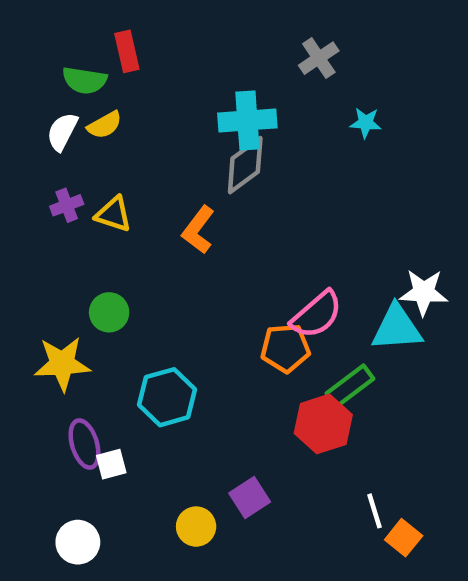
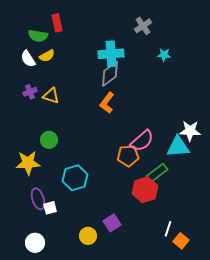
white semicircle: (62, 132) -> (28, 59), turned -60
orange L-shape: (198, 230) -> (107, 103), moved
white line: (375, 511) -> (168, 229), turned 35

